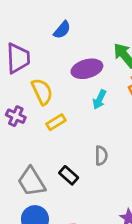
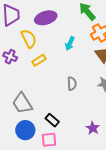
purple ellipse: (87, 69) -> (46, 18), moved
black rectangle: (69, 175) -> (52, 120), moved

